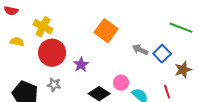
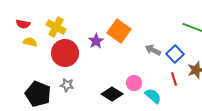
red semicircle: (11, 11) -> (23, 24), moved
purple star: (81, 65) -> (96, 41), moved
red line: (167, 92) -> (174, 79), moved

